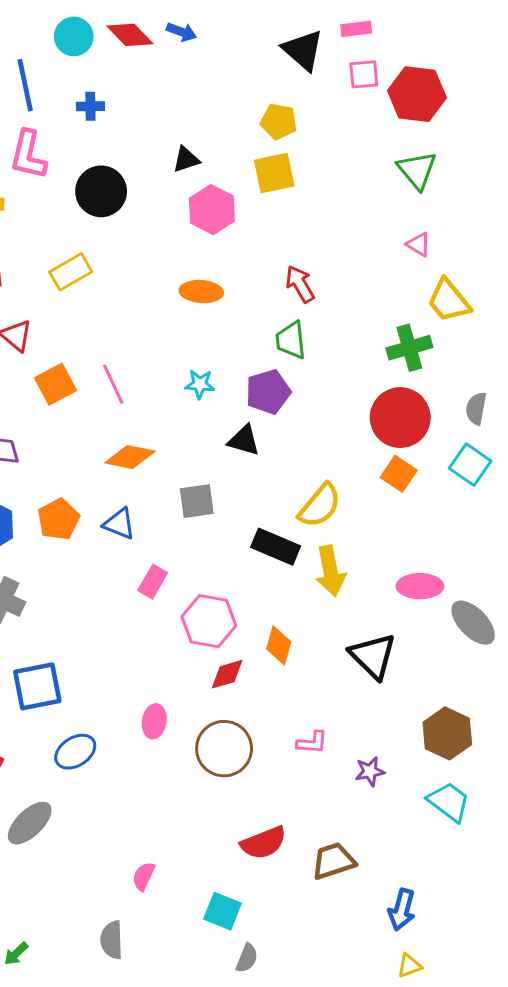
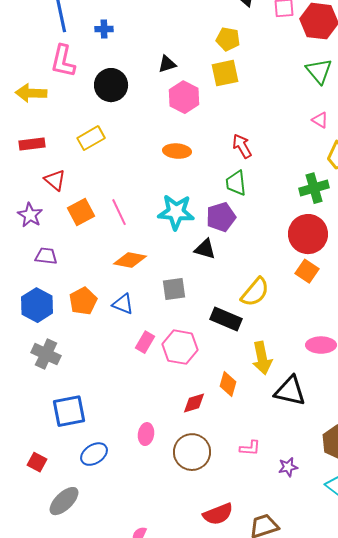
cyan star: (200, 384) -> (176, 212), size x1.8
yellow arrow: (330, 571) -> (262, 358), moved
pink hexagon: (209, 621) -> (180, 347), moved
black triangle: (373, 656) -> (290, 391), turned -32

